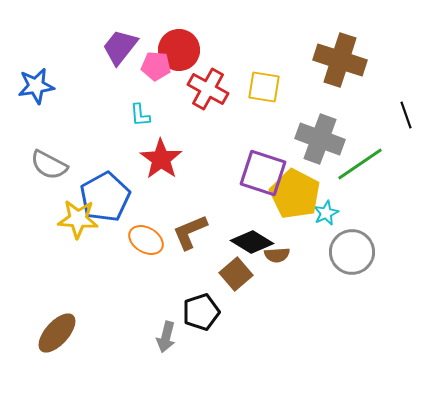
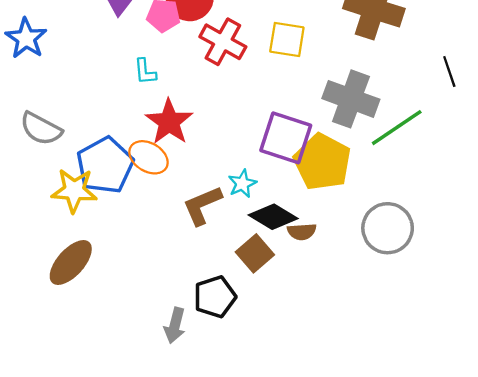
blue star: (36, 86) -> (26, 38), turned -30
cyan star: (326, 213) -> (242, 184), moved
orange ellipse: (146, 240) -> (149, 157), moved
brown ellipse: (57, 333) -> (71, 263), moved

